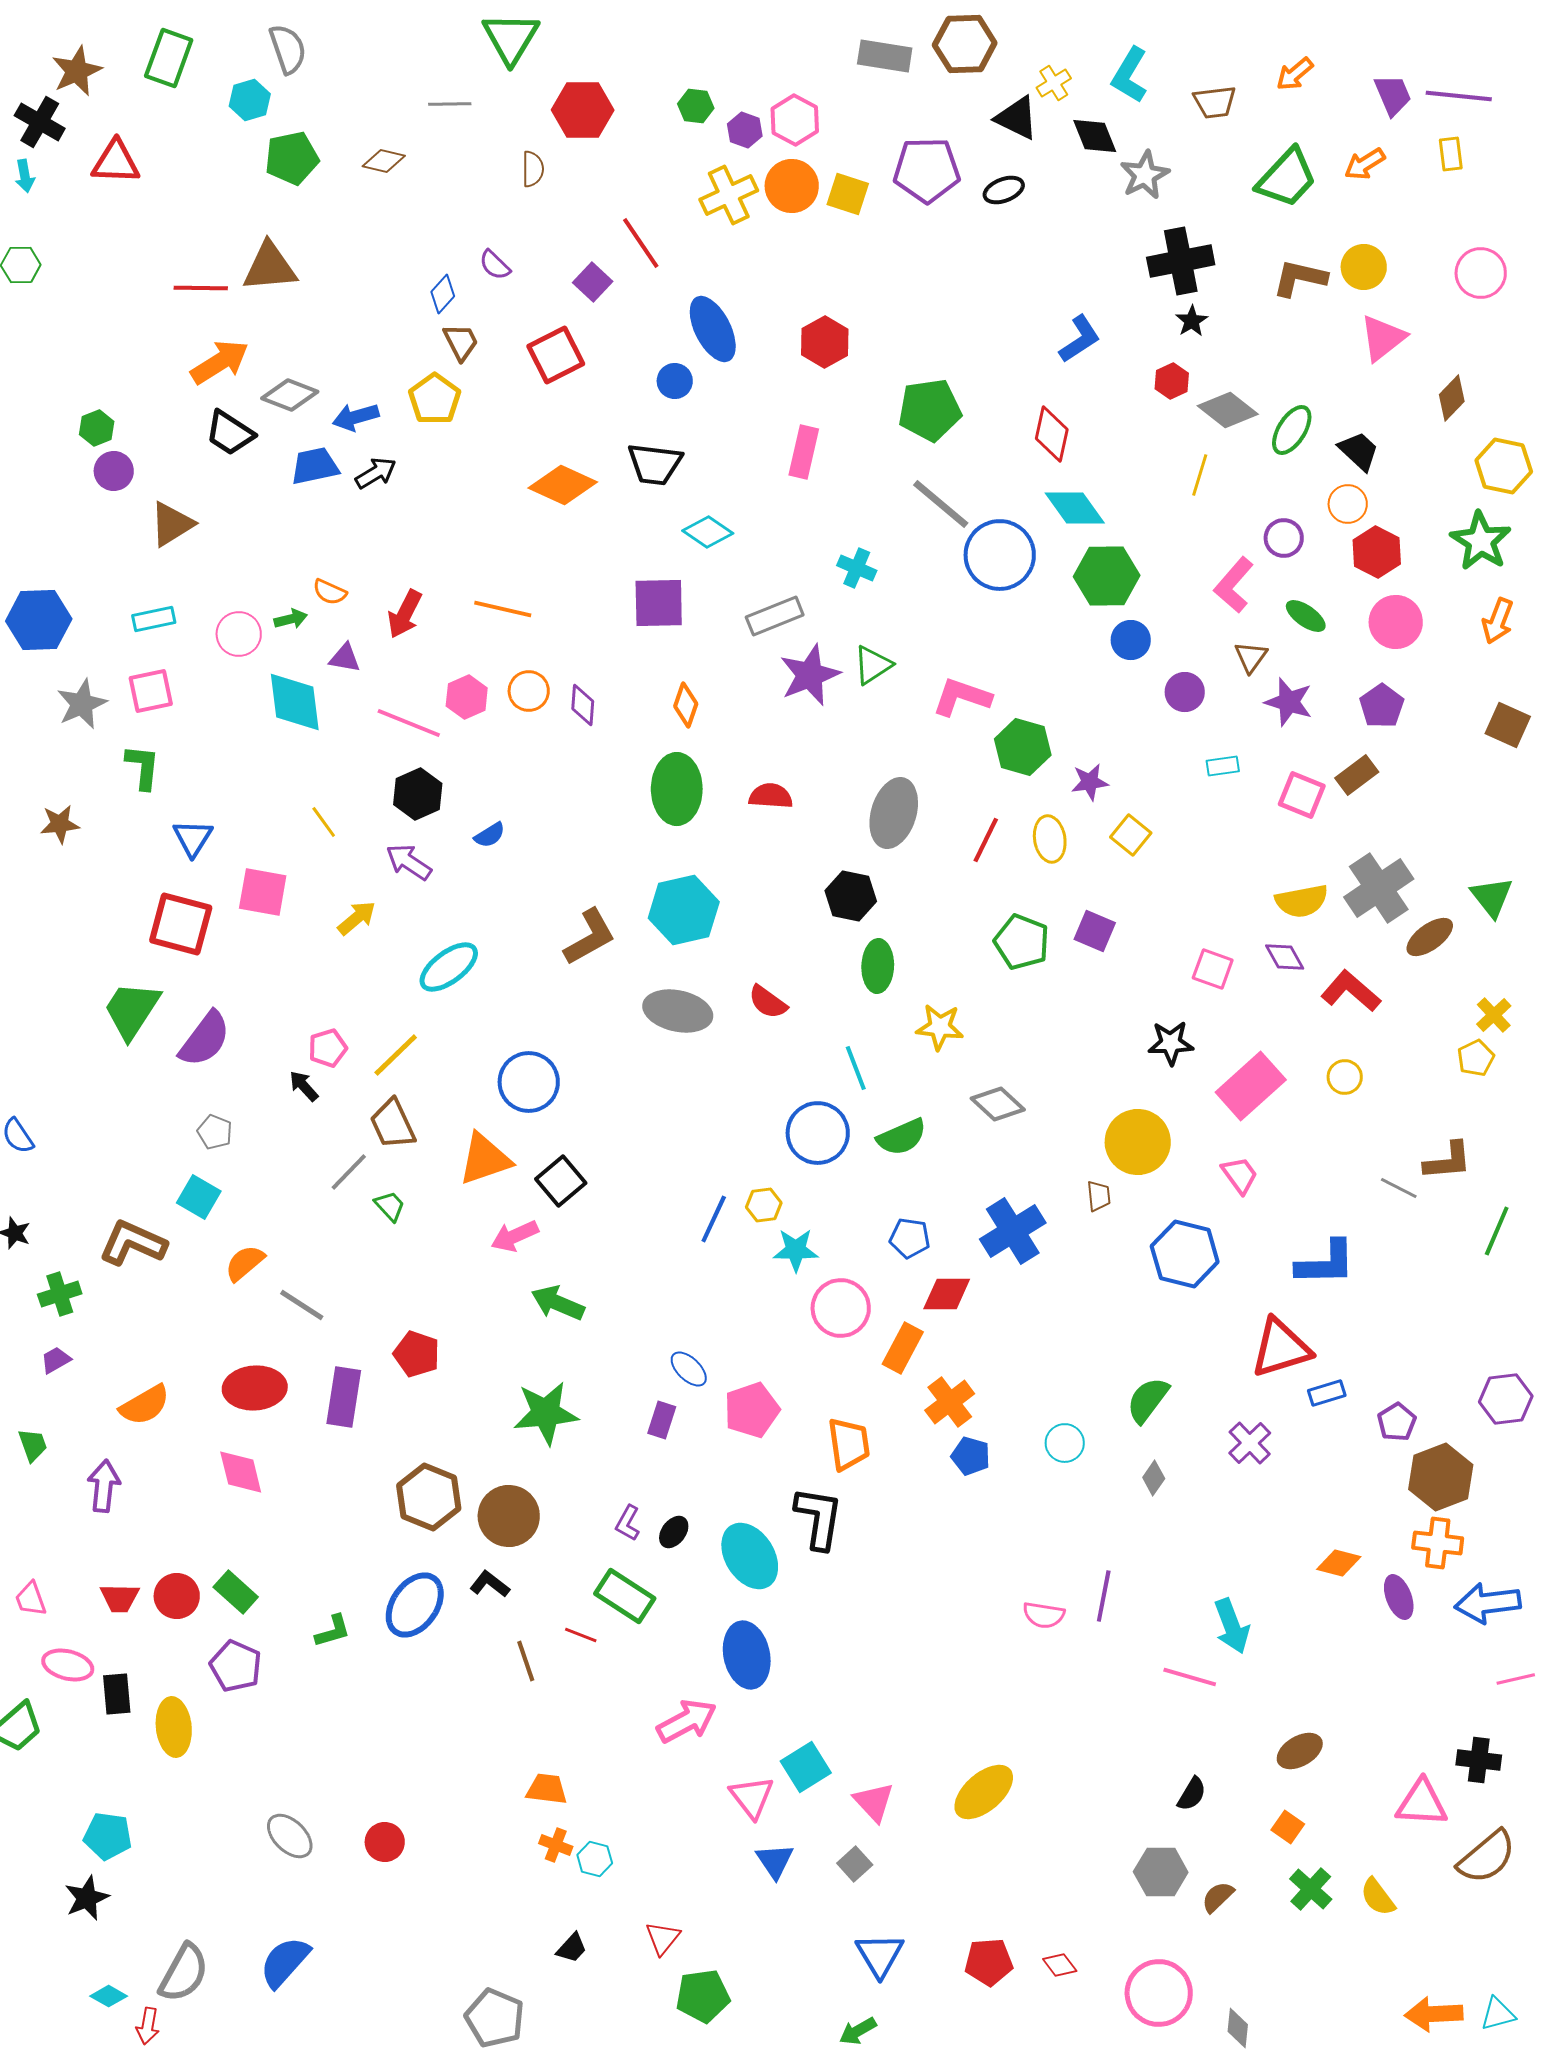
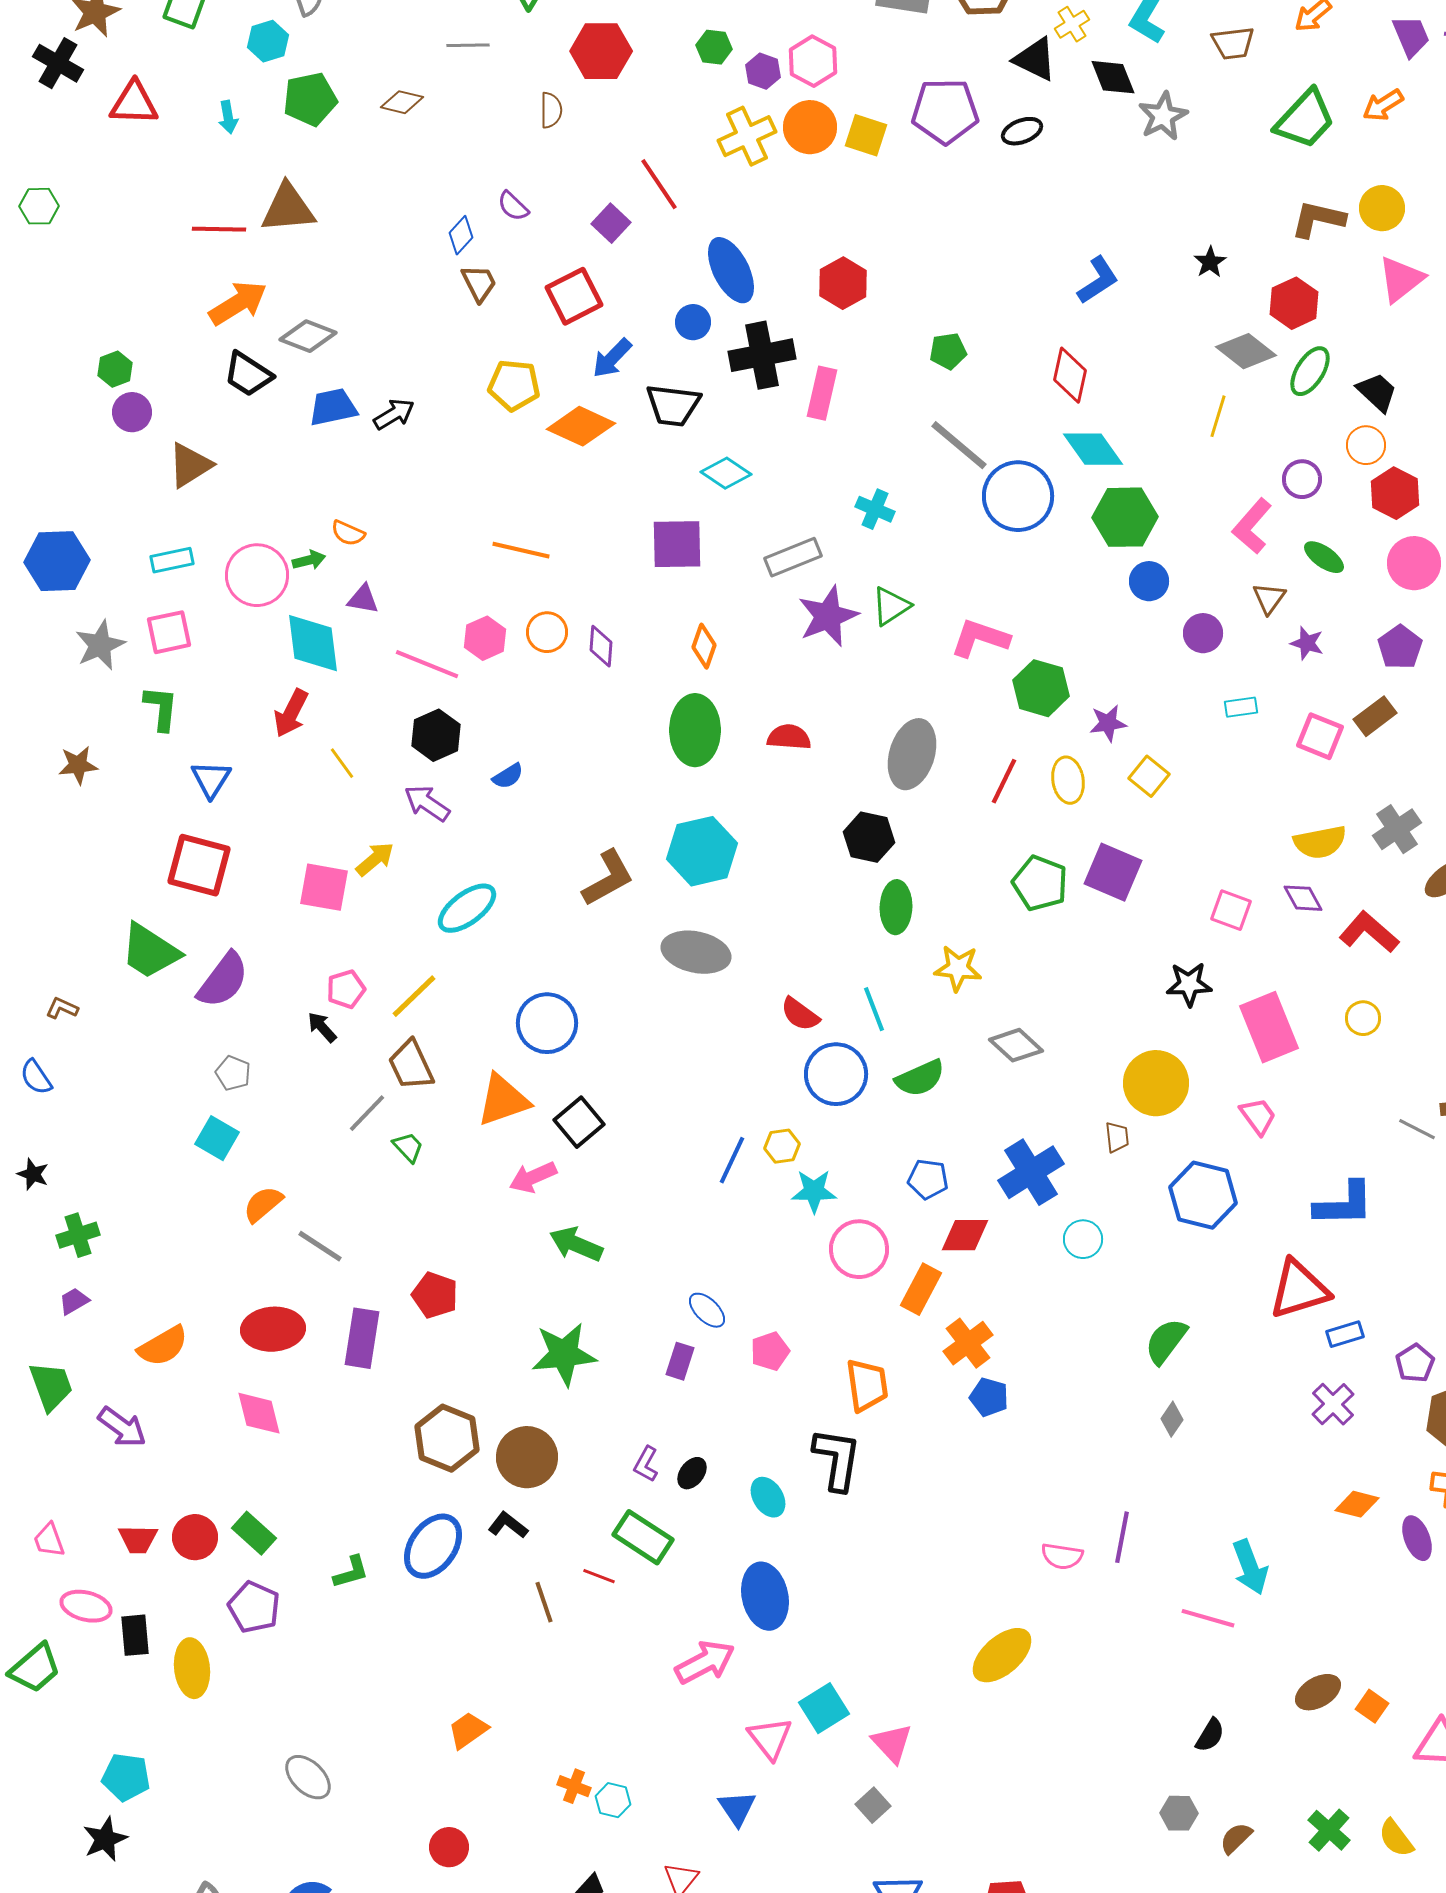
cyan arrow: (25, 176) -> (228, 117), moved
black cross: (1181, 261) -> (762, 355), moved
red hexagon: (1172, 381) -> (1294, 303), moved, size x1.4
yellow pentagon: (435, 399) -> (514, 385), moved, turned -30
green pentagon: (930, 410) -> (948, 351), size x0.6
blue arrow: (356, 417) -> (612, 358), moved, turned -30
red arrow: (405, 614) -> (291, 713), moved
pink circle: (239, 634) -> (257, 575), size x1.4
purple star: (1289, 702) -> (1307, 643), size x0.7
gray cross: (1379, 888) -> (1397, 829), size x0.7
pink square: (263, 892) -> (324, 887), moved
purple square: (1095, 931) -> (1113, 872), size x1.4
red semicircle: (768, 1002) -> (800, 1014), moved
green trapezoid: (132, 1010) -> (150, 951), turned -90
pink rectangle: (1251, 1086) -> (1269, 1027), turned -70
brown L-shape: (133, 1243) -> (62, 1008), moved, size x0.5
pink pentagon: (752, 1410) -> (770, 1351), size x0.7
cyan circle: (1065, 1443) -> (1083, 1239), moved
purple cross: (1250, 1443) -> (1333, 1404), moved
green trapezoid: (33, 1445) -> (51, 1386), size x1.5
purple arrow: (104, 1486) -> (122, 1427), turned 120
cyan ellipse: (750, 1556) -> (768, 1497), size x0.6
orange trapezoid: (547, 1789) -> (468, 1730), moved, turned -42
yellow ellipse: (984, 1792) -> (1002, 1655), moved
orange square: (1288, 1827) -> (1372, 1706), moved
red circle: (385, 1842) -> (449, 1847), moved
blue triangle: (775, 1861) -> (737, 1808), moved
gray hexagon: (1161, 1872) -> (1179, 1813), size x0.7

